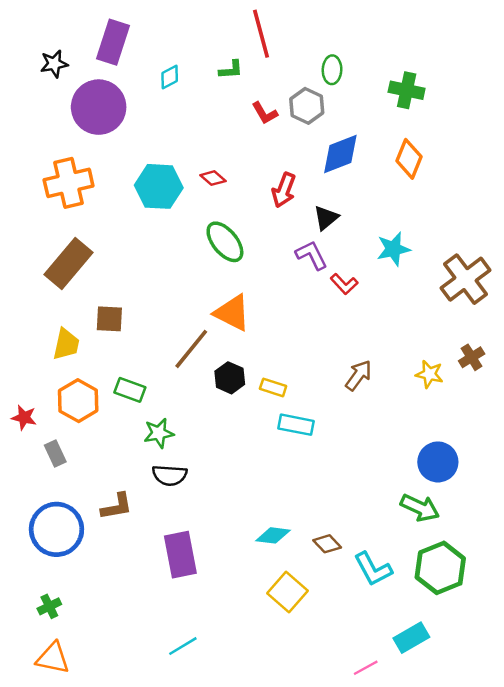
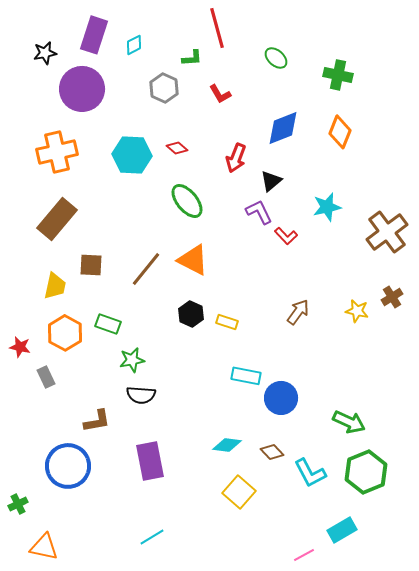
green ellipse: (332, 70) -> (276, 58), turned -50
cyan diamond: (170, 77) -> (134, 45), moved
gray hexagon: (307, 106) -> (164, 88), moved
brown line: (191, 349) -> (146, 269), moved
cyan rectangle: (296, 425) -> (246, 376), moved
blue circle: (438, 462) -> (281, 398), moved
blue circle: (56, 529) -> (68, 466), moved
green cross: (49, 606) -> (18, 504), moved

